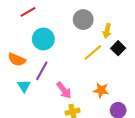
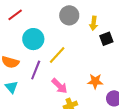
black square: (118, 48) -> (106, 39), turned 32
yellow line: (93, 52) -> (57, 55), moved
cyan triangle: (24, 86) -> (11, 87), moved

